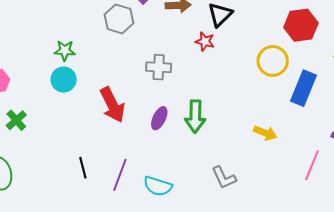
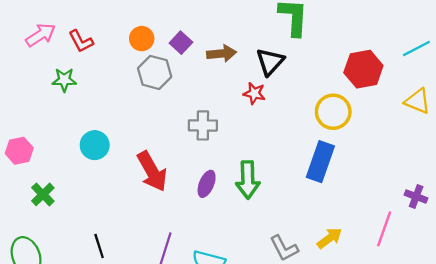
green star: (65, 51) -> (64, 80), moved
blue rectangle: (303, 88) -> (320, 162), moved
yellow arrow: (265, 133) -> (329, 238), moved, turned -55
black line: (83, 168) -> (99, 246), moved

